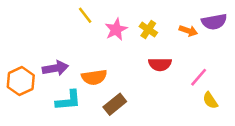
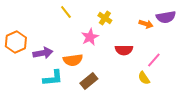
pink star: (116, 29) -> (90, 37), moved
yellow cross: (148, 29) -> (105, 18), moved
orange hexagon: (21, 81) -> (16, 42), moved
yellow semicircle: (210, 100) -> (144, 78), moved

